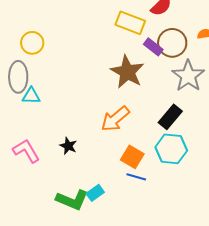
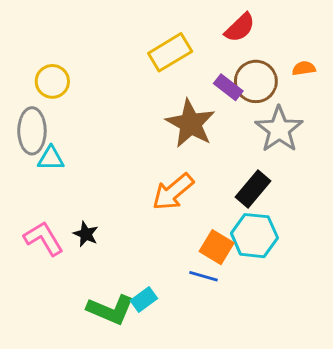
yellow rectangle: (130, 23) -> (170, 52), moved, turned -52
black star: (68, 146) -> (86, 234), moved
orange square: (132, 157) -> (217, 247), moved

